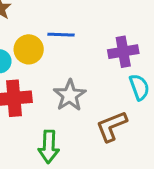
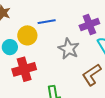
gray star: (70, 95) -> (69, 49), moved

